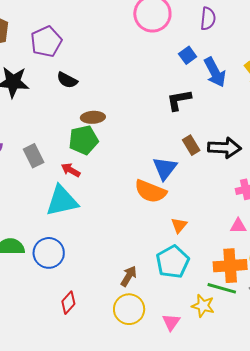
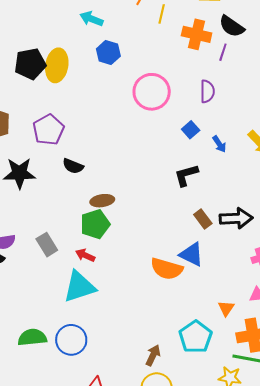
blue arrow: (215, 72) -> (219, 144), size x0.6
blue triangle: (165, 168) -> (192, 254), moved, turned -36
orange triangle: (179, 225) -> (226, 308), moved

